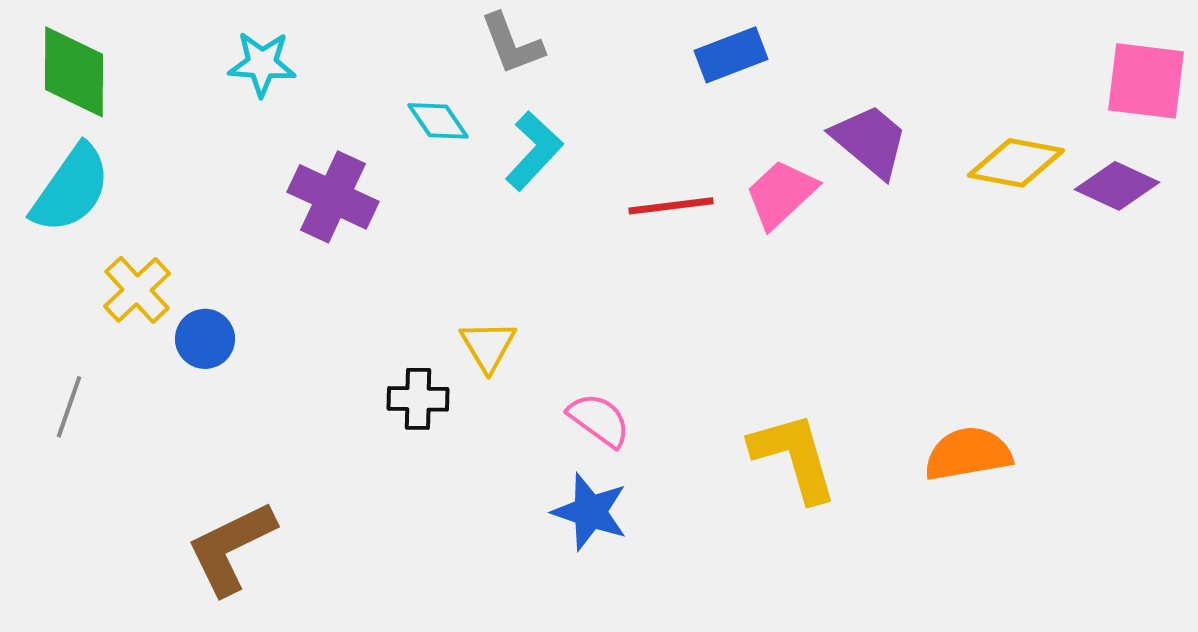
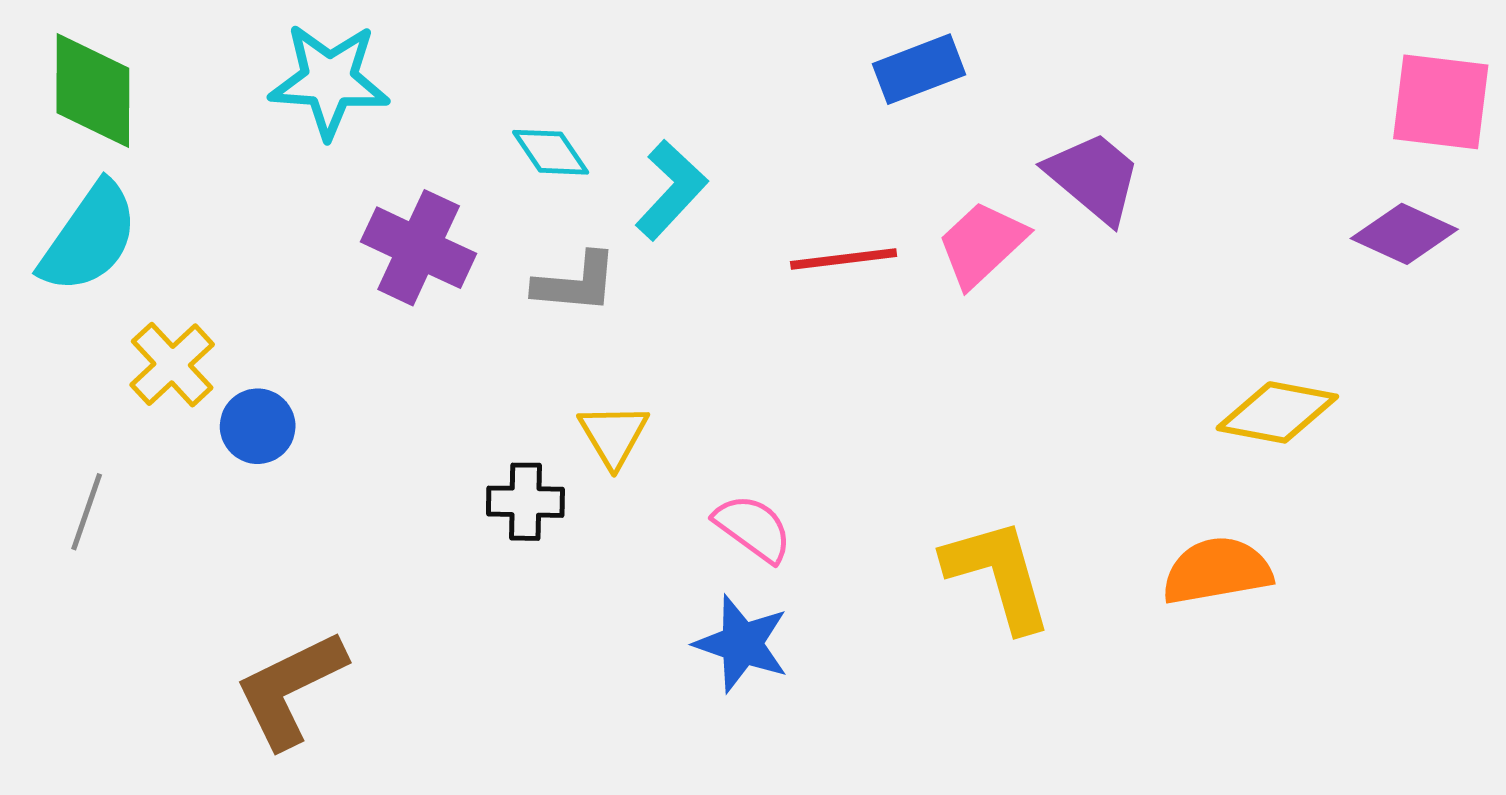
gray L-shape: (512, 44) -> (576, 283), moved, turned -64
cyan star: (262, 64) -> (329, 80), size x1.4
yellow diamond: (1016, 163) -> (1277, 412), moved

